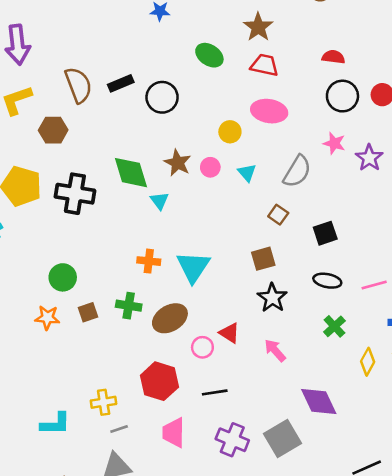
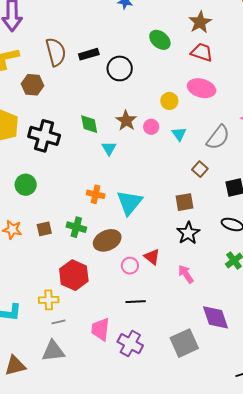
green diamond: (131, 173) -> (89, 124), size x0.7
green circle: (63, 277) -> (26, 185), moved
red hexagon: (159, 381) -> (74, 275), moved
purple cross: (232, 440) -> (130, 344), moved

